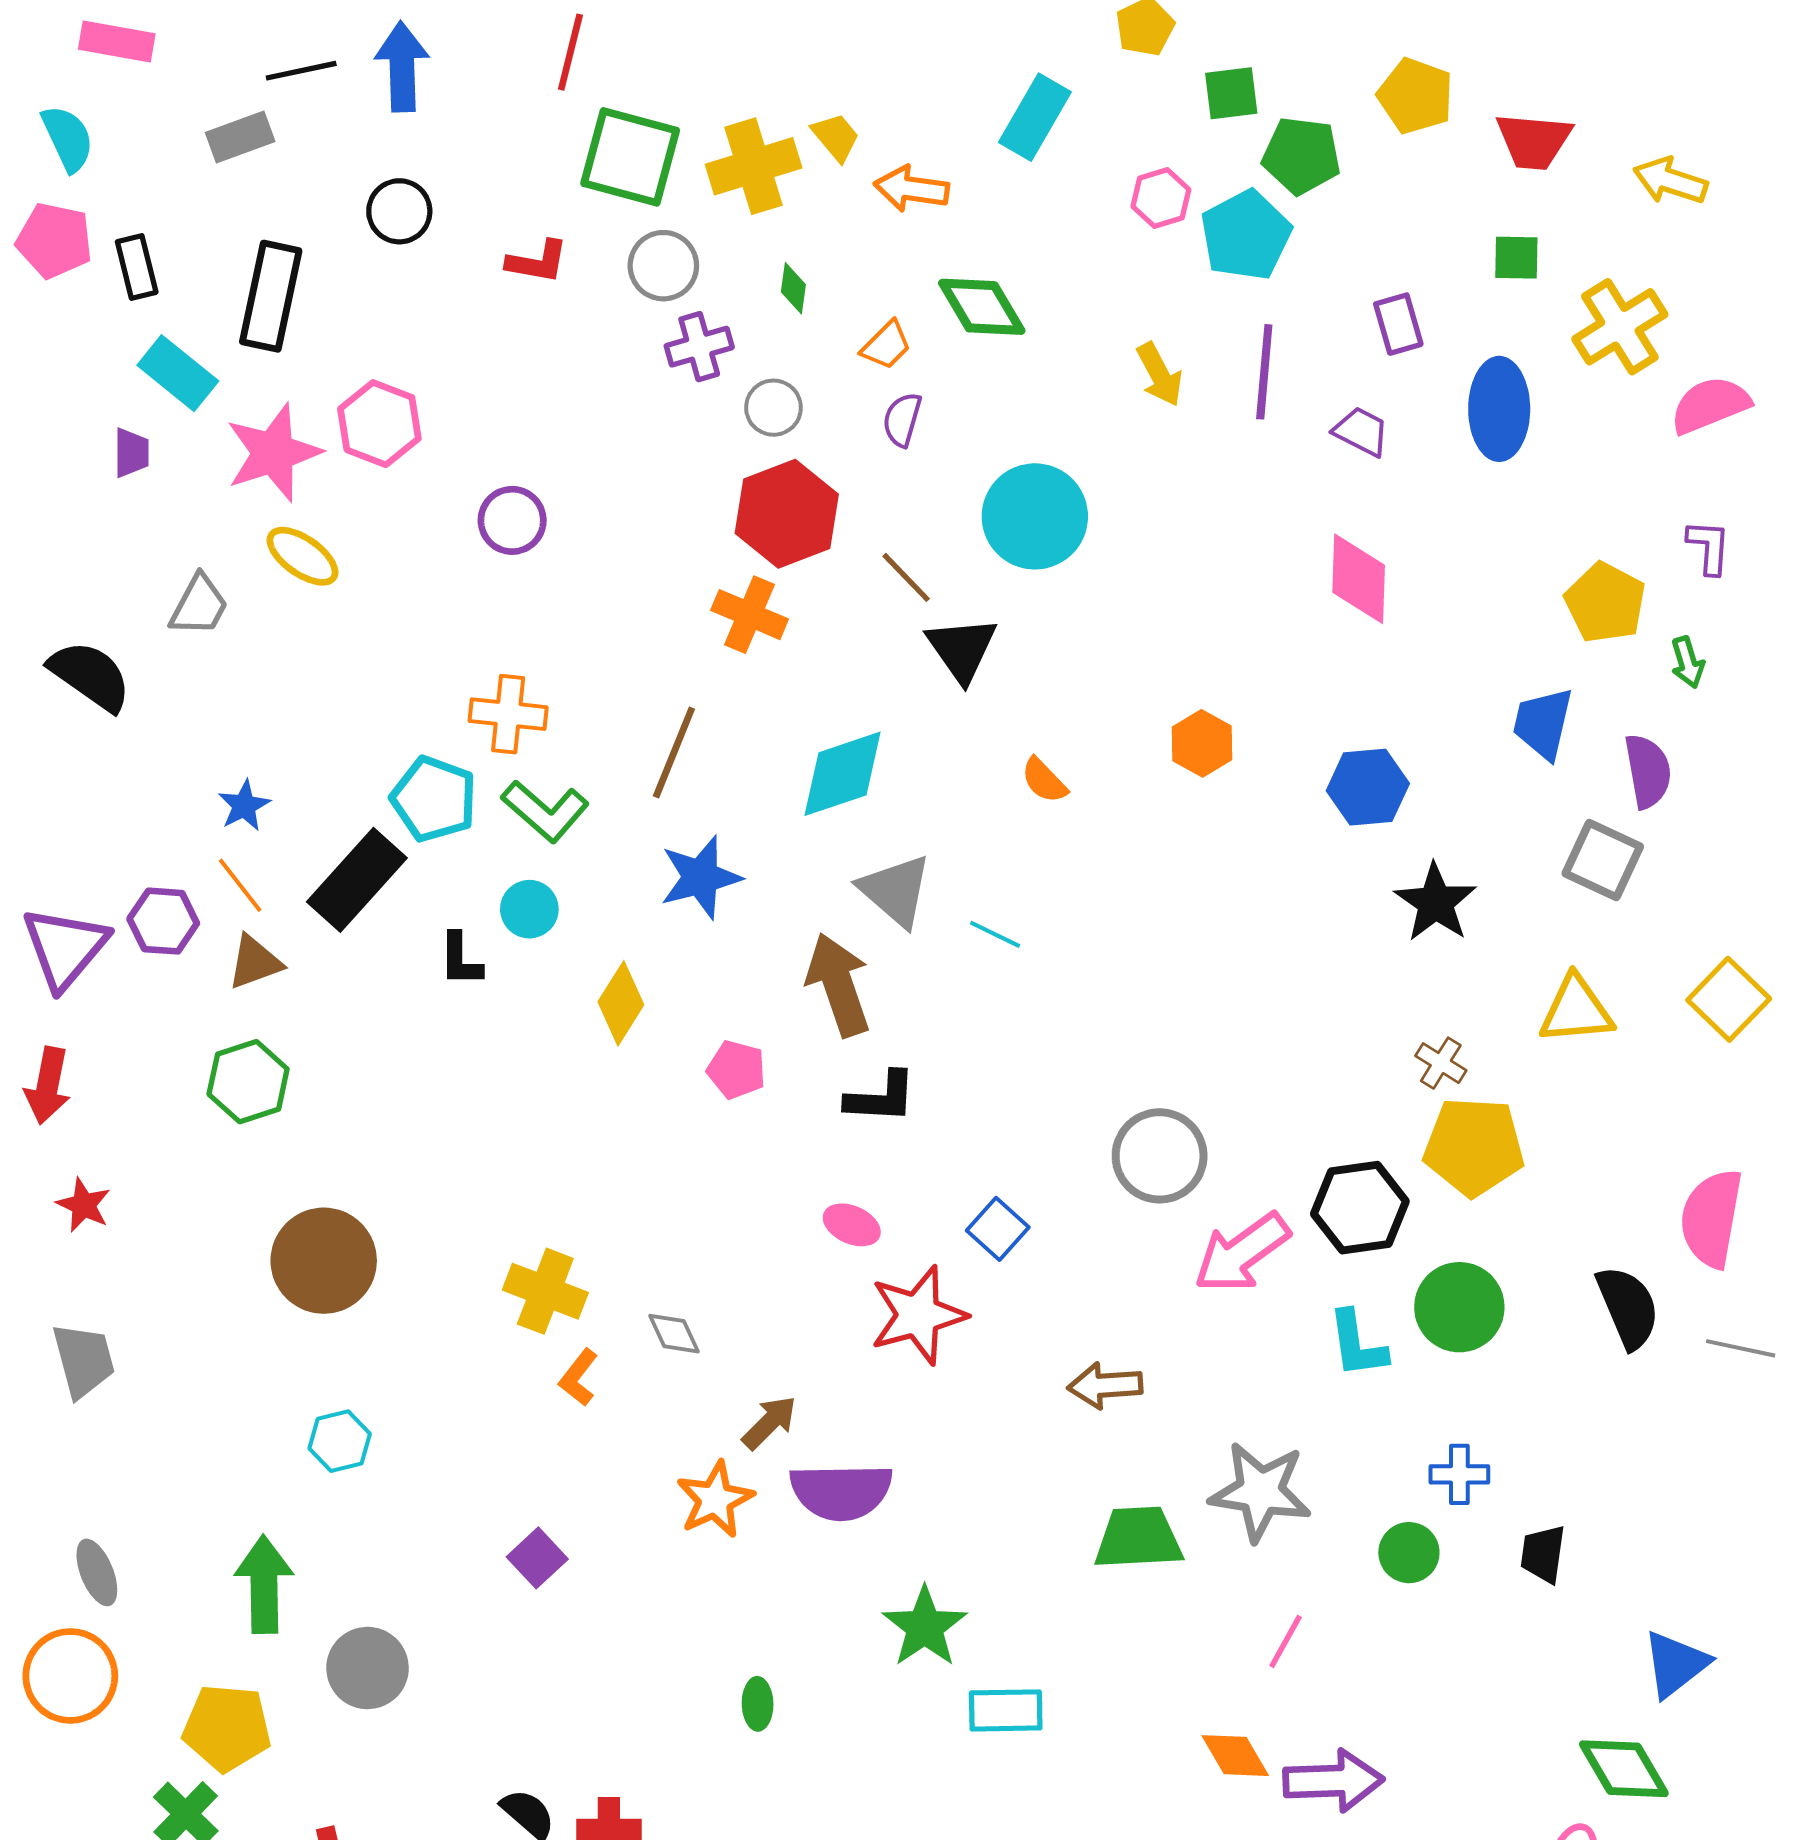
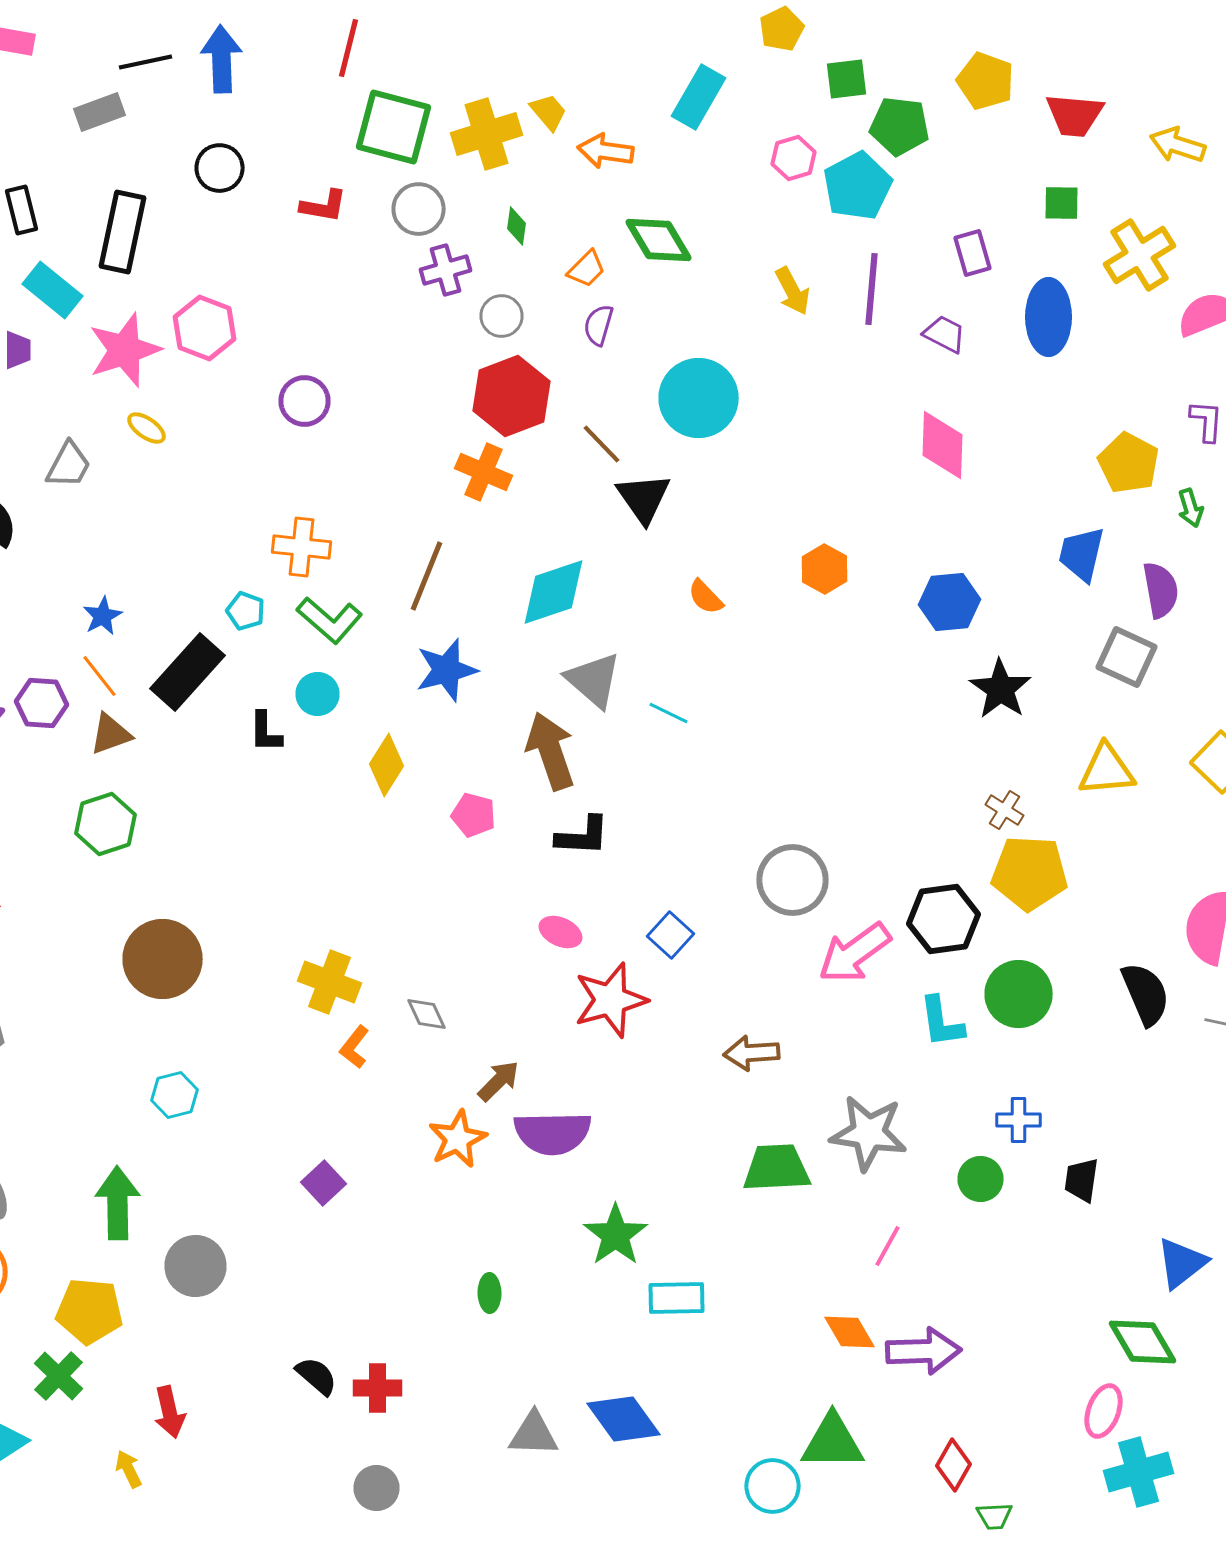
yellow ellipse: (302, 556) -> (146, 428), size x0.7
cyan pentagon: (434, 799) -> (246, 611), size x0.6

